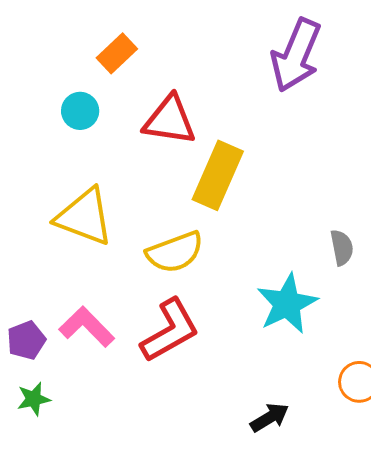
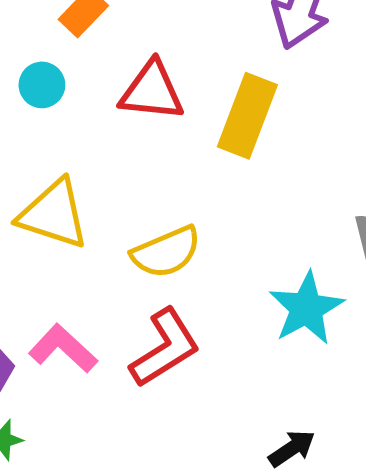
yellow rectangle: (218, 175) -> (247, 116), moved

